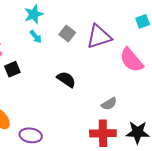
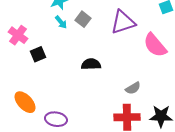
gray square: (67, 34) -> (83, 19), moved
black semicircle: (66, 79) -> (91, 64), turned -36

